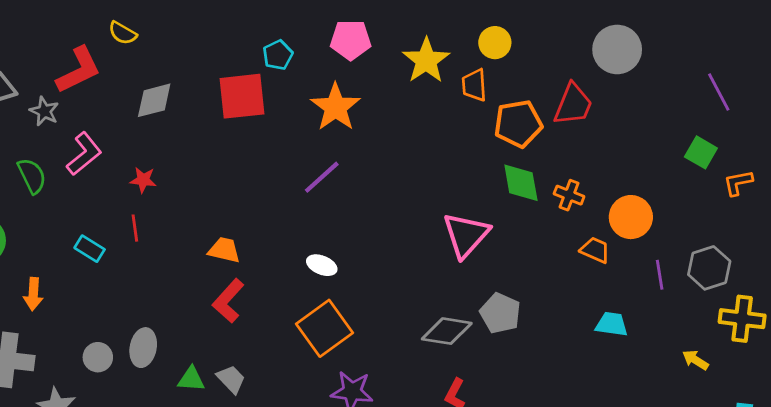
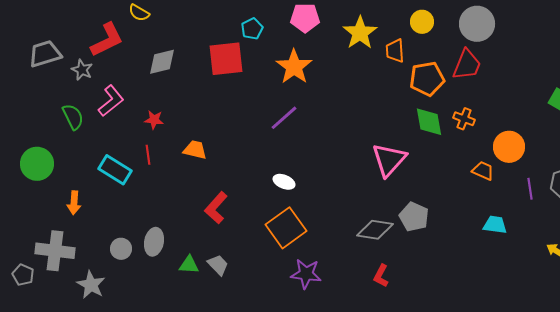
yellow circle: (495, 43) -> (422, 22), moved
gray circle: (617, 49) -> (477, 24), moved
orange cross: (569, 195) -> (464, 119), moved
cyan rectangle: (90, 249) -> (115, 170), size x1.5
orange trapezoid: (224, 250) -> (195, 150), moved

